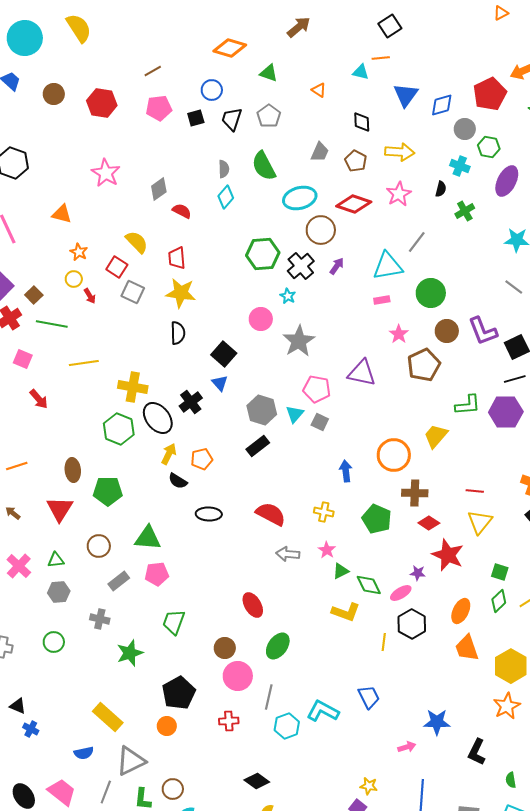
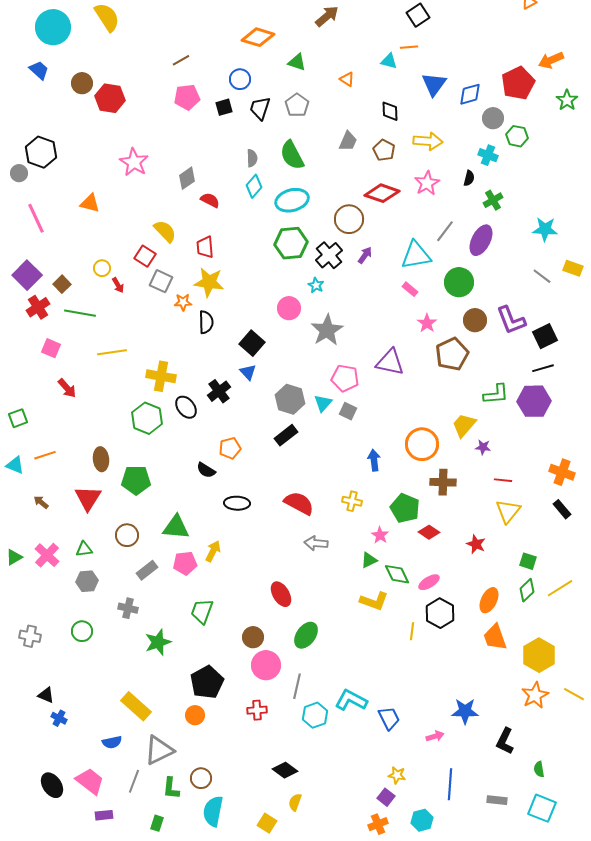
red hexagon: (102, 103) -> (110, 98), moved
purple ellipse: (507, 181) -> (481, 240), moved
cyan ellipse: (300, 198) -> (292, 200), moved
orange star: (79, 252) -> (183, 302), moved, turned -30
pink rectangle: (382, 300) -> (410, 289), turned 49
black ellipse: (158, 418) -> (186, 407), size x0.7
yellow arrow: (169, 454) -> (213, 551), moved
red diamond: (429, 523) -> (429, 532), moved
pink star: (327, 550) -> (380, 535), moved
red star: (448, 555) -> (476, 544), size x0.6
purple star: (418, 573) -> (483, 447), moved
blue trapezoid: (369, 697) -> (389, 718), moved

